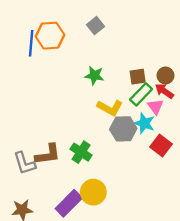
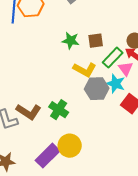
brown square: (138, 77) -> (96, 41), moved
brown L-shape: (48, 154) -> (29, 112), turned 40

